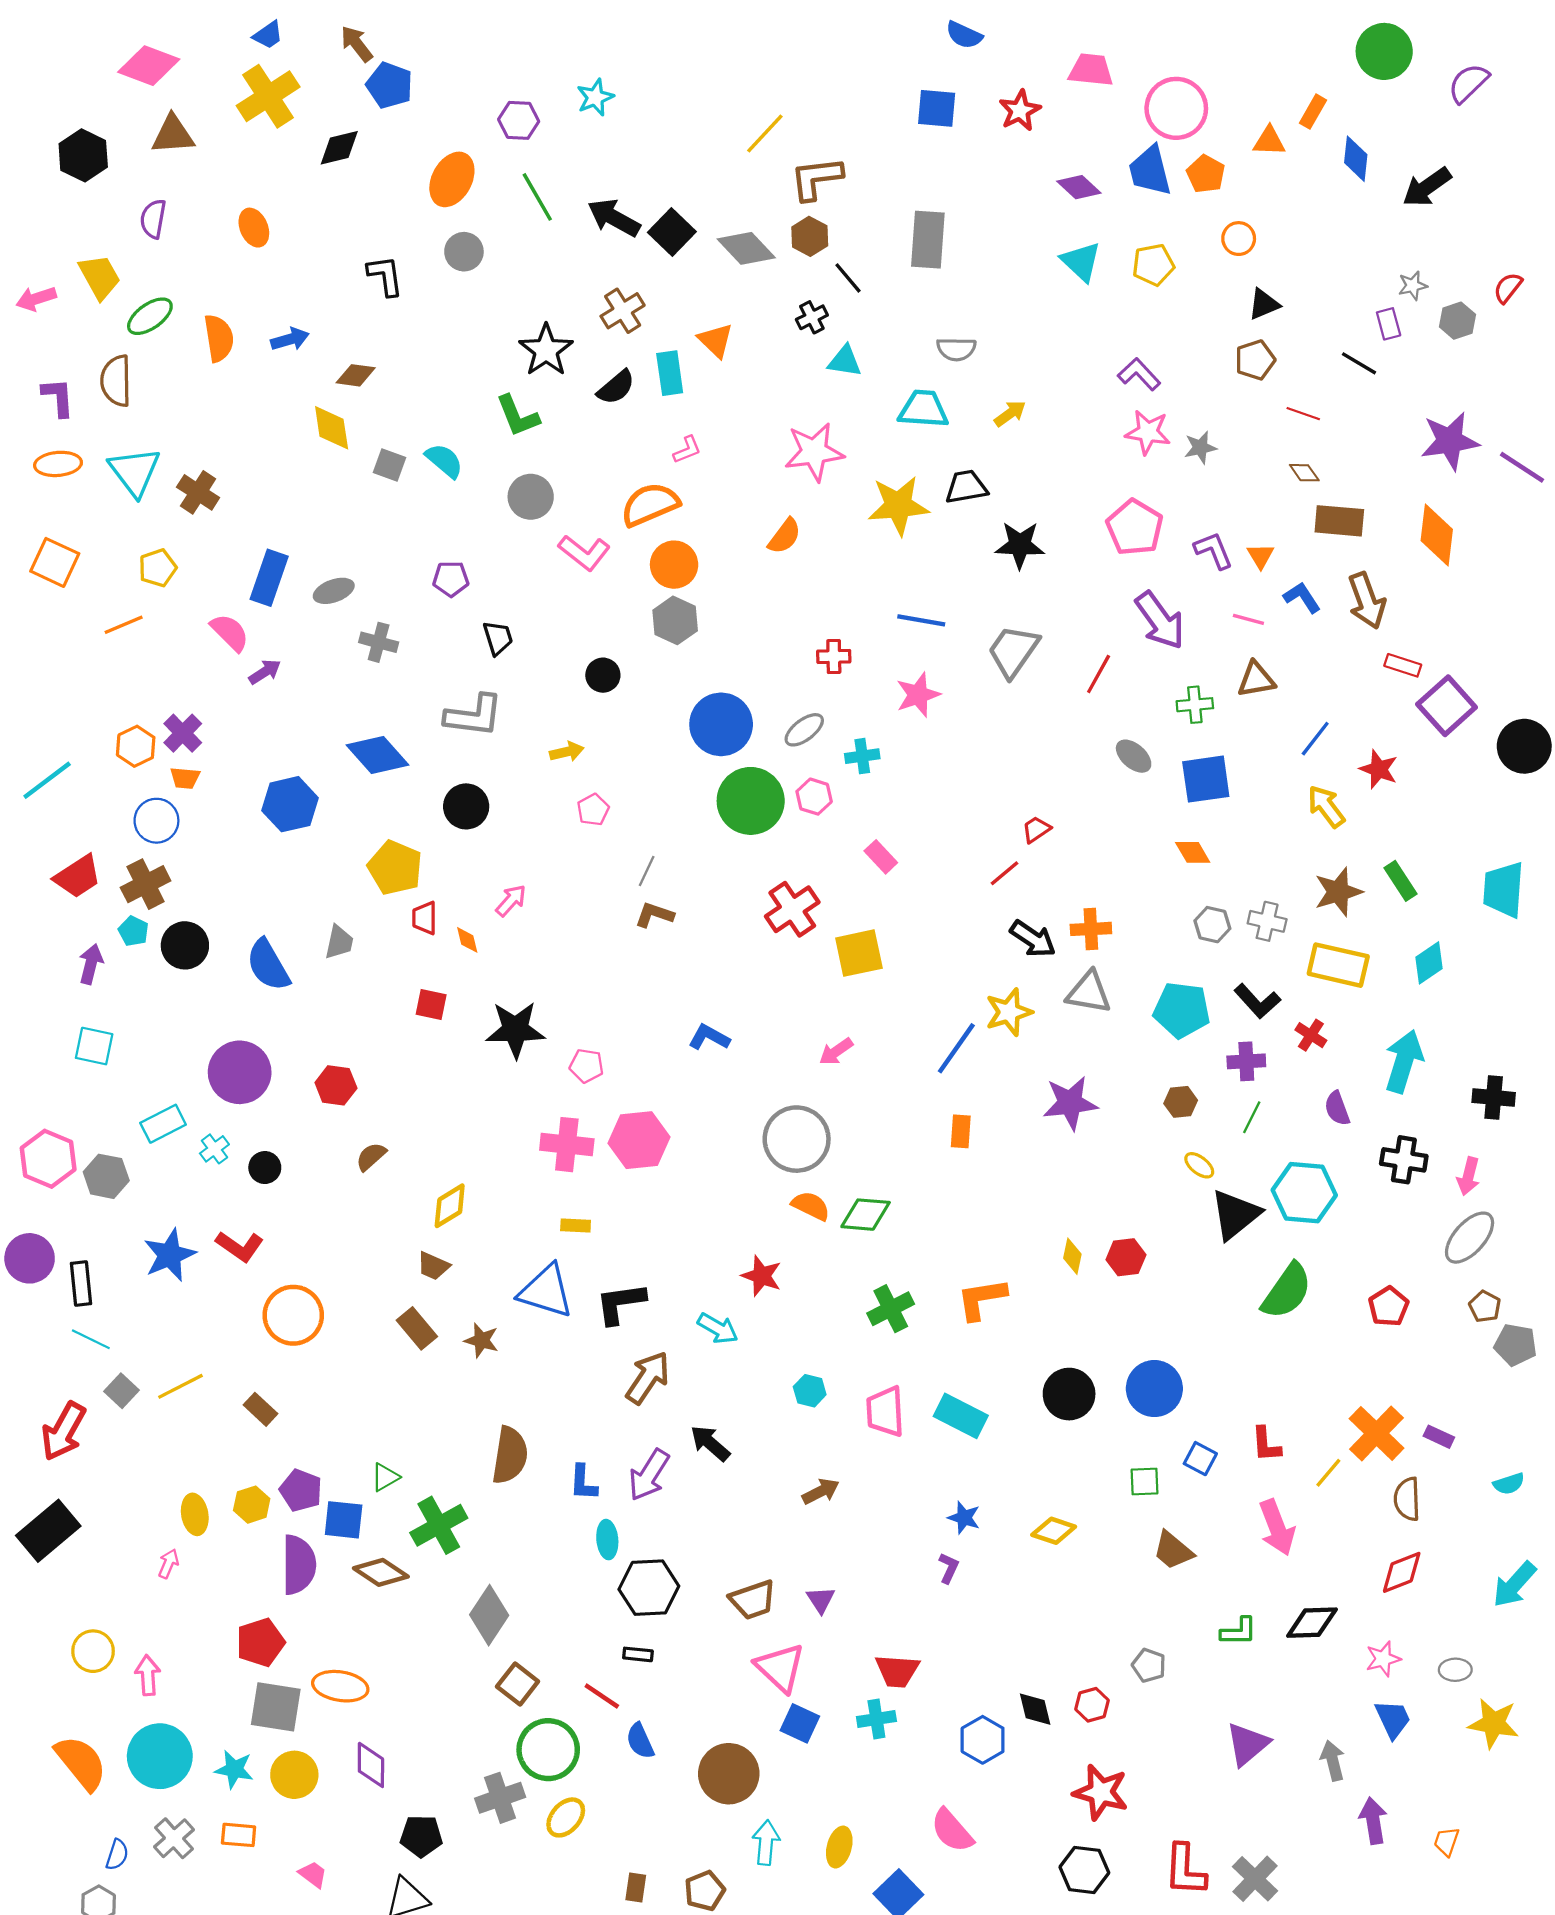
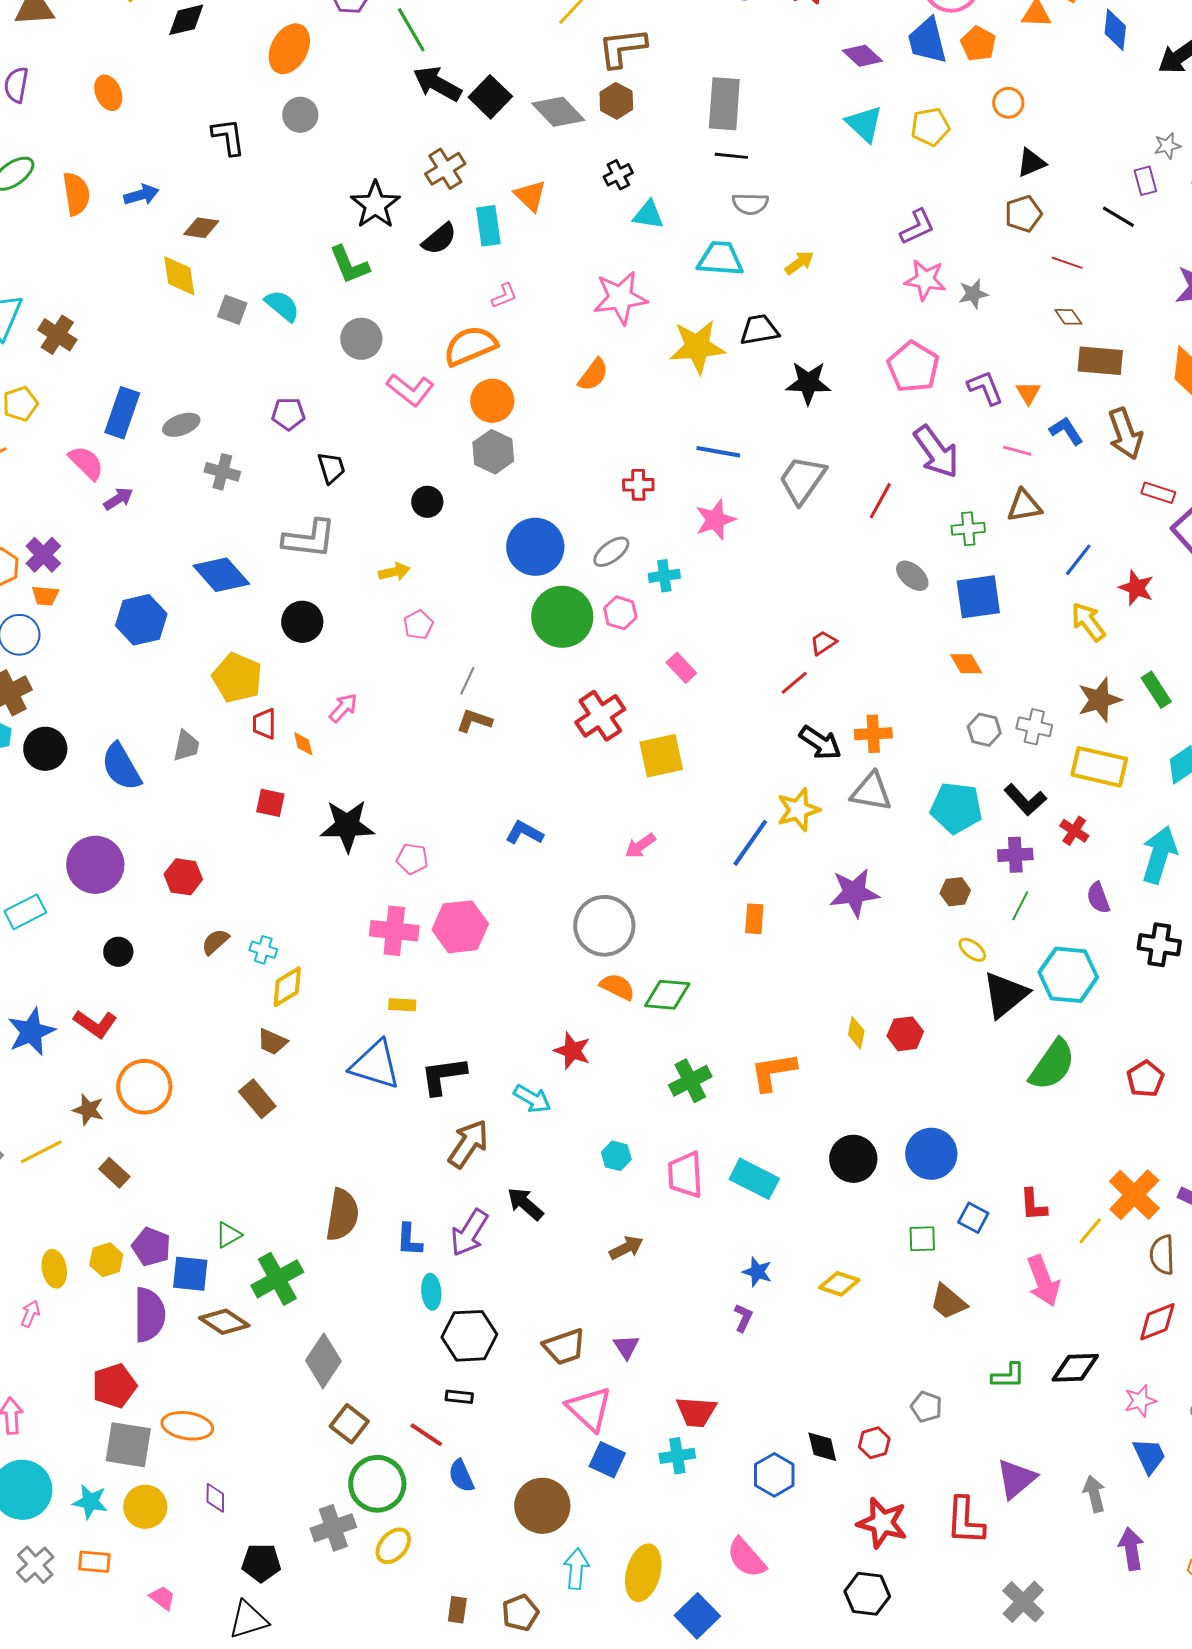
green line: (537, 197) -> (411, 30), moved
black line: (848, 278) -> (731, 156), moved, turned -44
purple L-shape: (1139, 374) -> (917, 227), turned 108
cyan cross: (214, 1149) -> (263, 950), moved, turned -36
brown star: (481, 1340) -> (88, 1110), moved
purple diamond: (371, 1765) -> (215, 1498), size x0.7
yellow ellipse: (839, 1847) -> (643, 1573), size x1.5
red L-shape: (1185, 1870) -> (965, 1521), moved

